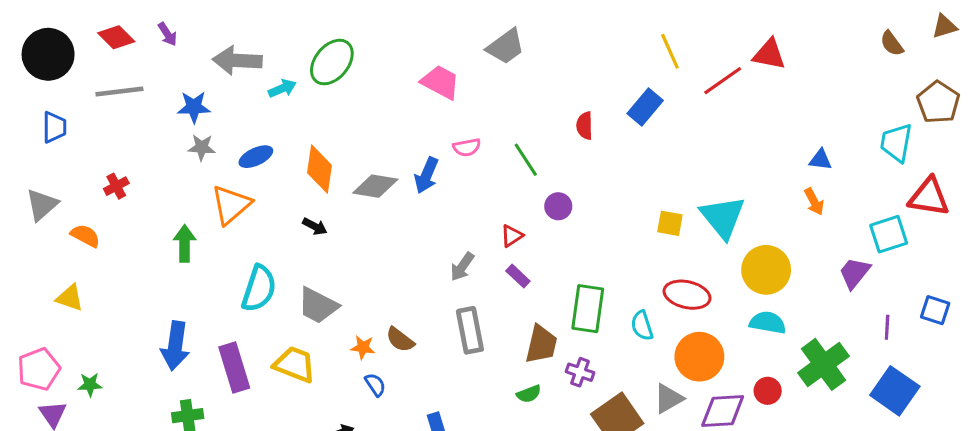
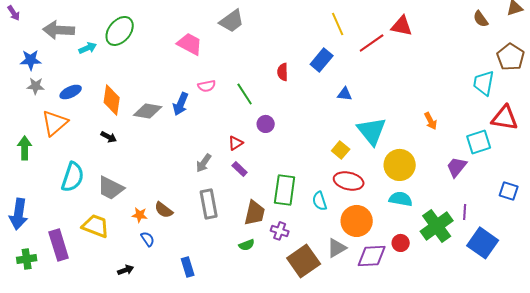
blue triangle: (820, 160) -> (345, 94), moved
yellow square: (670, 223) -> (341, 150), moved, turned 30
purple line: (887, 327) -> (465, 212), moved
purple rectangle: (234, 368) -> (59, 245), moved

